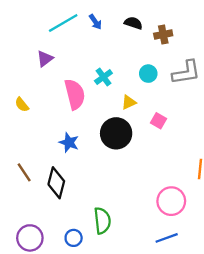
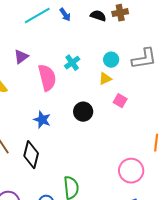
brown cross: (163, 34) -> (120, 13), moved
purple triangle: (45, 59) -> (21, 57), moved
yellow triangle: (129, 102) -> (105, 79), moved
black circle: (116, 133) -> (83, 112), size x0.7

